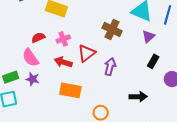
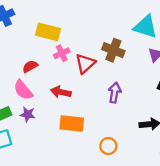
pink cross: (63, 39) -> (62, 53), moved
red triangle: (87, 53) -> (85, 64), moved

